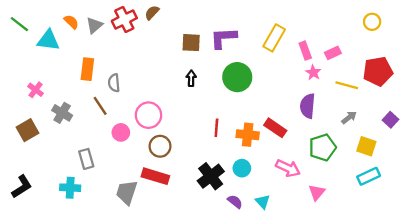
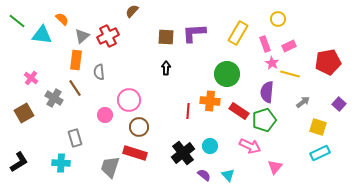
red cross: (124, 19) -> (108, 36), moved
yellow circle: (372, 22) -> (278, 19), moved
gray triangle: (94, 25) -> (82, 36), moved
green circle: (237, 77) -> (227, 74), moved
yellow line: (347, 85) -> (290, 74), moved
brown line: (100, 106) -> (75, 88), moved
orange cross: (248, 135) -> (210, 101), moved
green pentagon: (323, 147) -> (264, 120), moved

